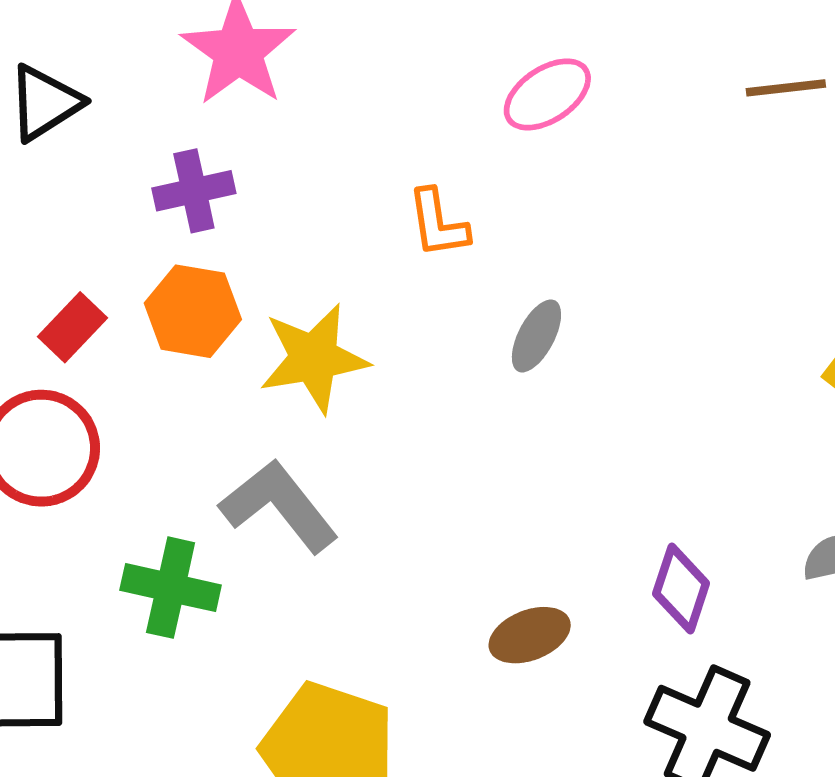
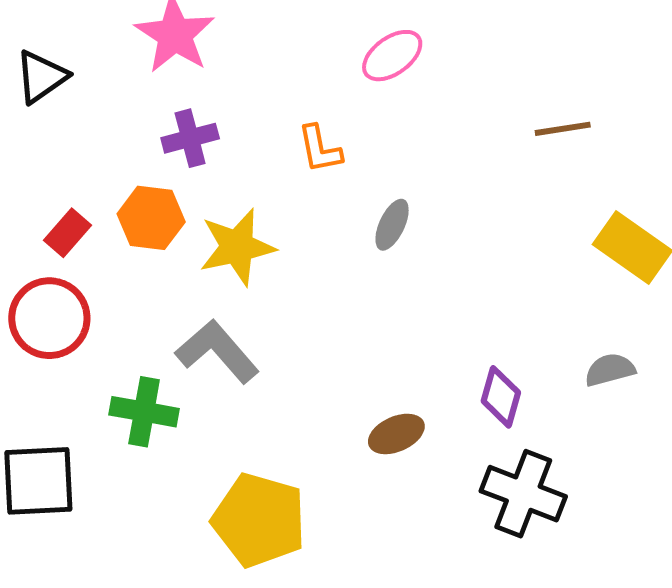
brown line: (786, 88) -> (563, 129), moved
purple cross: (194, 191) -> (190, 138), moved

